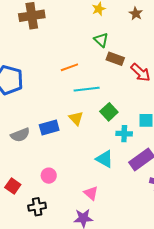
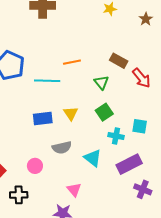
green triangle: (101, 40) -> (101, 82), moved
cyan line: (87, 89) -> (47, 81), moved
gray semicircle: (20, 135) -> (62, 147), moved

